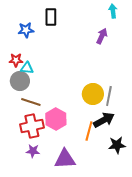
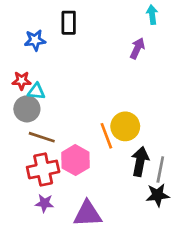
gray line: (109, 96) -> (160, 170), moved
black arrow: (104, 120) -> (140, 161), turned -50
orange line: (89, 131) -> (106, 136), moved, turned -36

